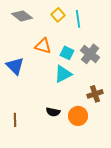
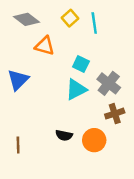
orange triangle: (43, 46) -> (45, 46), moved
gray cross: (90, 54) -> (109, 83), moved
blue triangle: (15, 66) -> (18, 80), turned 30

